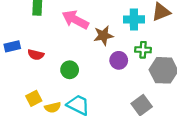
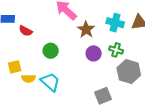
brown star: (103, 36) -> (86, 30), turned 30

